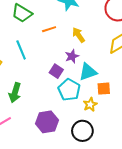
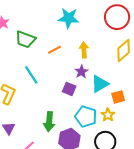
yellow arrow: (78, 35) -> (84, 50), turned 42
cyan pentagon: (69, 90) -> (86, 117), moved
green arrow: (15, 93) -> (49, 122), moved

